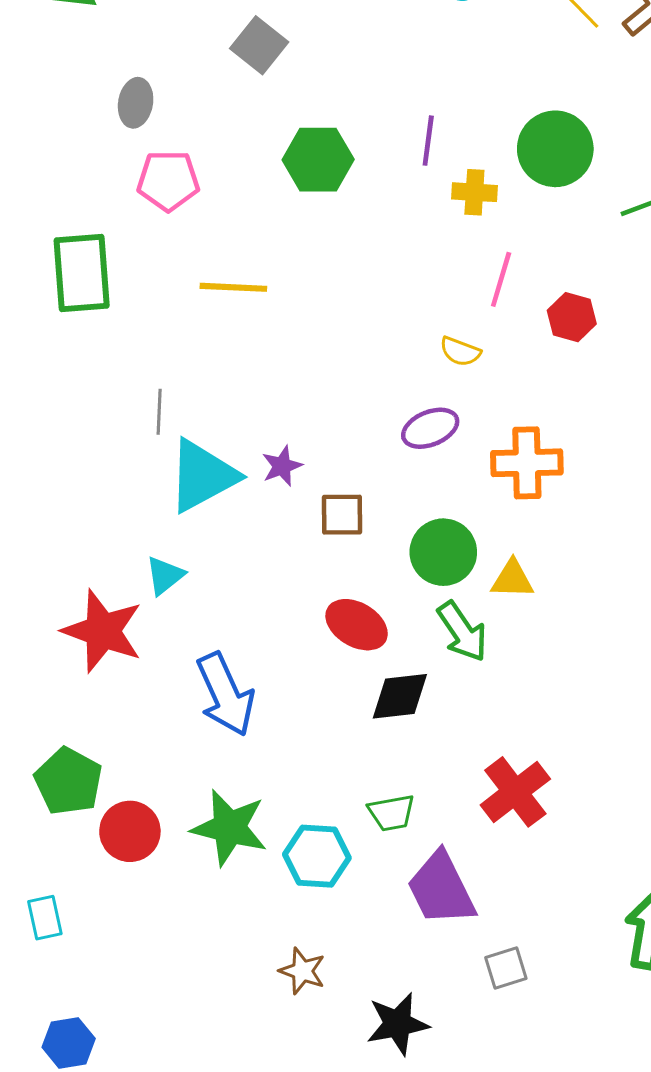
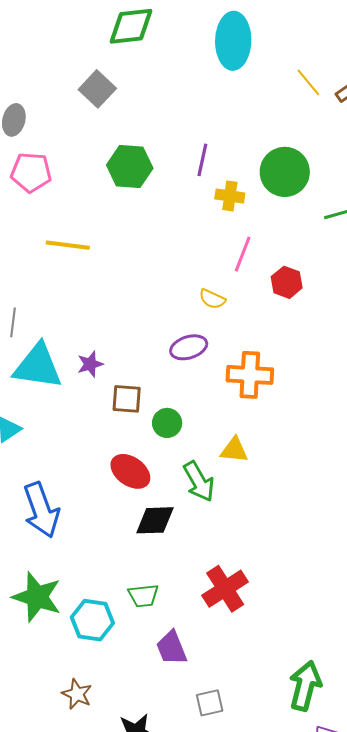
cyan triangle: (202, 476) -> (38, 366), turned 32
green circle: (443, 552) -> (167, 423), moved, size x0.7
purple trapezoid: (441, 889) -> (172, 648), size x0.7

